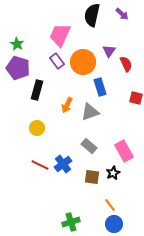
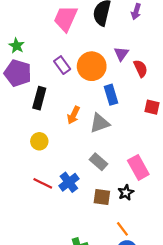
purple arrow: (122, 14) -> (136, 12), turned 64
pink trapezoid: (60, 35) -> (66, 18), moved

